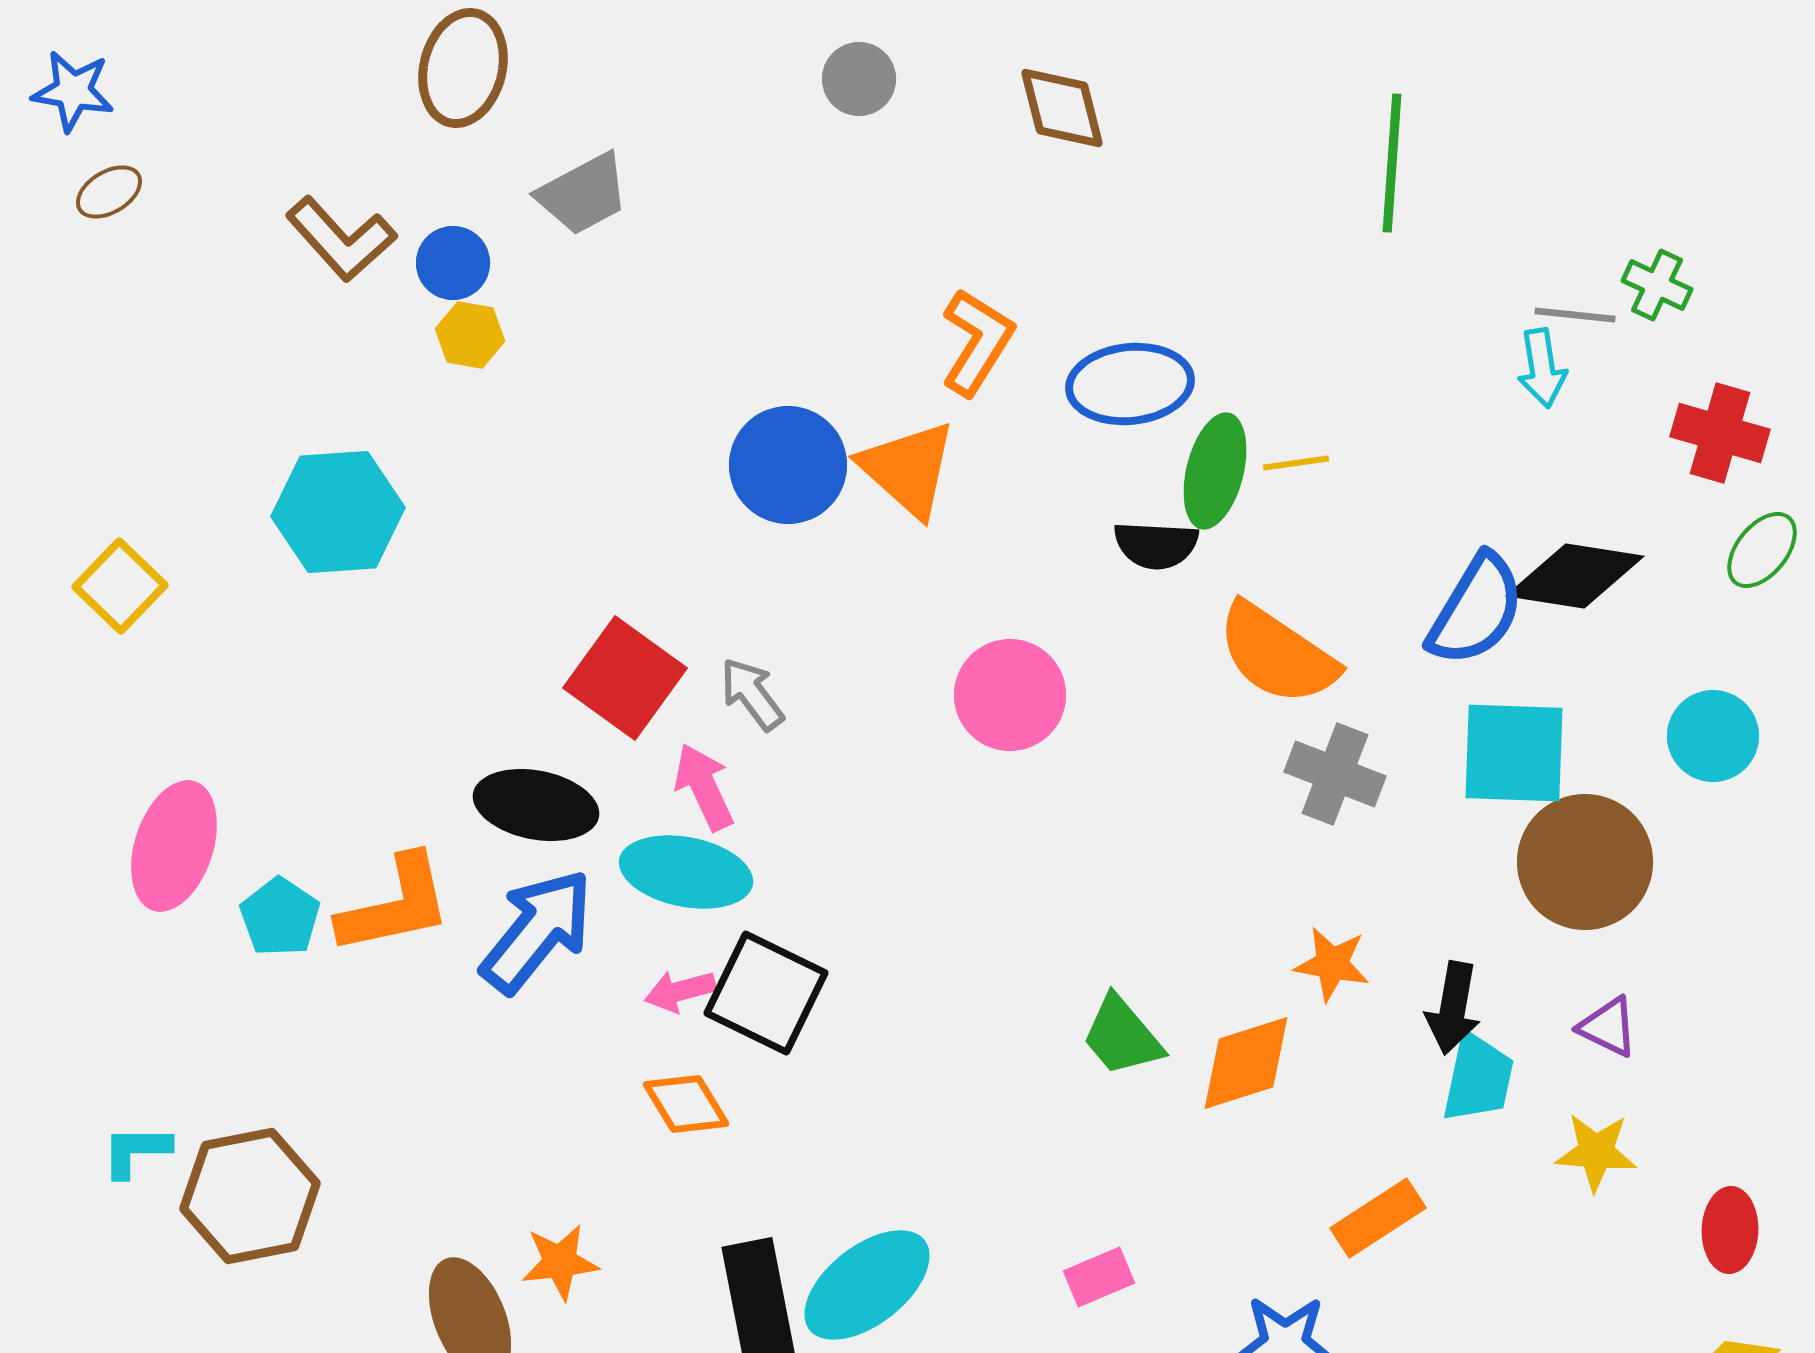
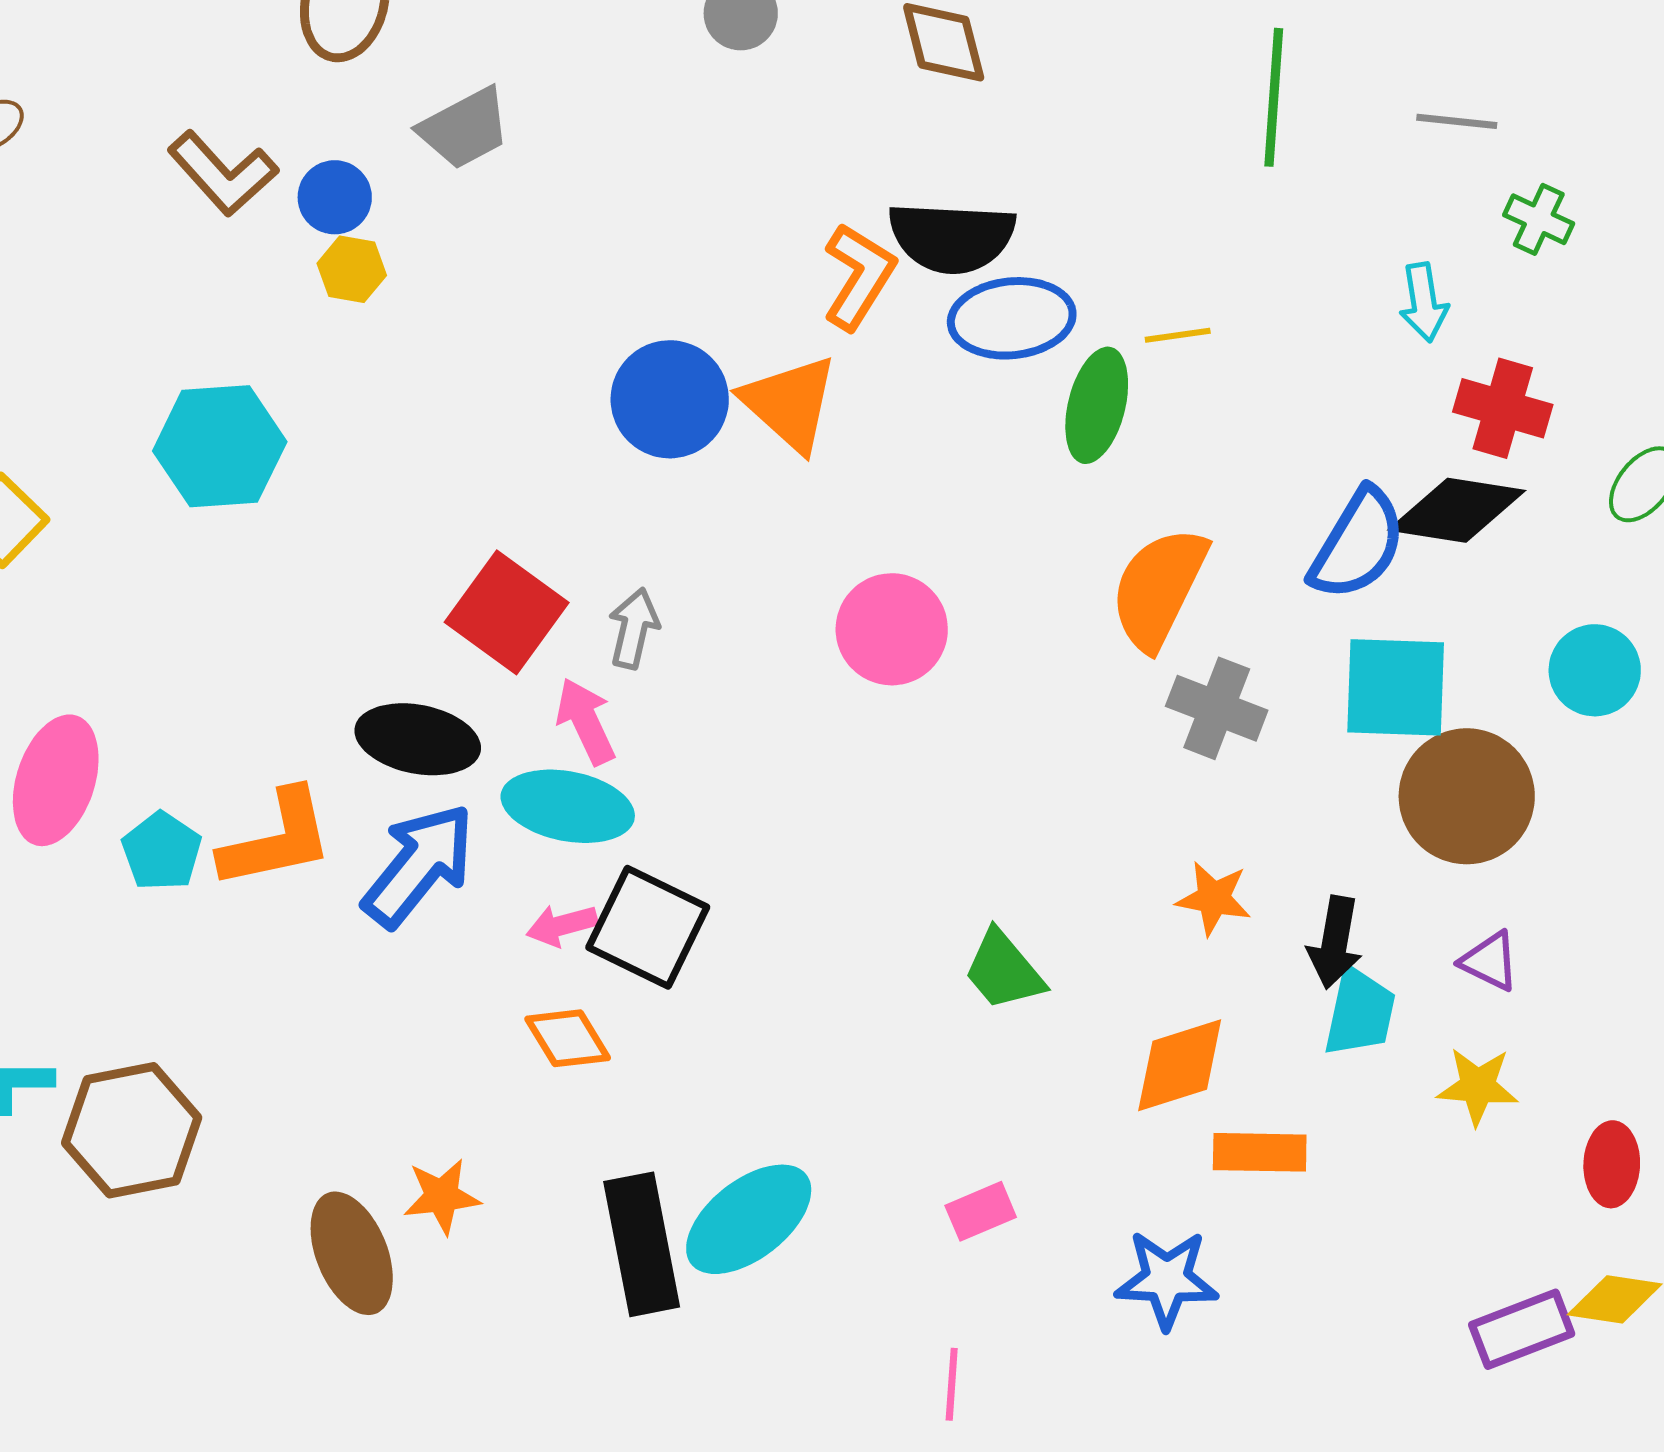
gray line: (1575, 315) -> (1457, 121), moved
red cross: (1720, 433) -> (1503, 408), moved
yellow line: (1296, 463) -> (1178, 335), moved
black semicircle: (1156, 545) -> (952, 237), moved, size x1.5
orange semicircle: (1277, 654) -> (1159, 588), turned 82
gray arrow: (752, 694) -> (634, 628), turned 50
orange diamond: (1246, 1063) -> (1180, 1065), moved
orange rectangle: (1378, 1218) -> (1260, 1152), turned 34

